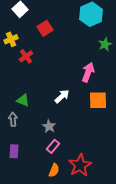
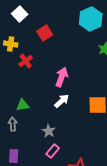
yellow cross: (11, 39) -> (11, 44), turned 32
pink arrow: (88, 72) -> (62, 77), moved
green triangle: (23, 100) -> (23, 105), turned -32

